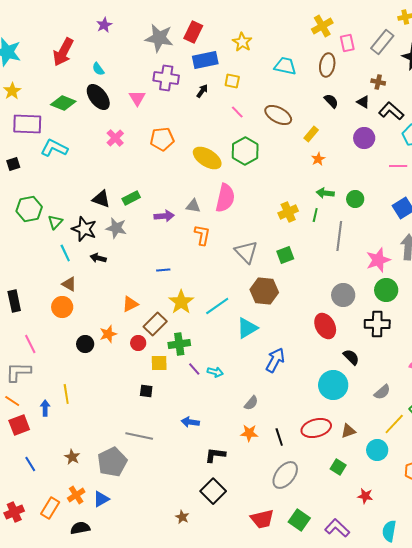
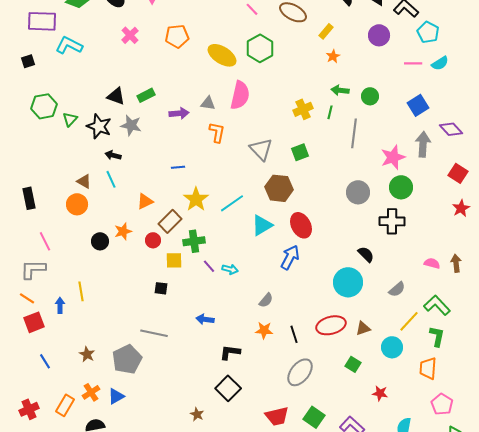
cyan line: (65, 253) -> (111, 179), moved
red ellipse: (325, 326) -> (301, 225), moved

